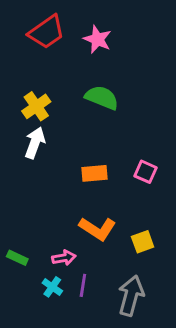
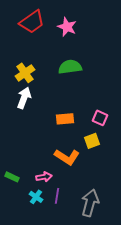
green semicircle: (102, 98) -> (70, 67), turned -30
yellow square: (143, 242) -> (92, 141), moved

